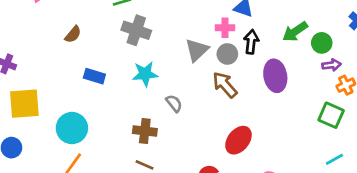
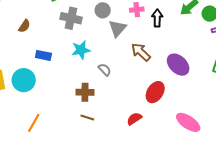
gray circle: (227, 54) -> (103, 10), moved
purple ellipse: (275, 76) -> (178, 65), moved, turned -30
cyan circle: (72, 128) -> (24, 80), moved

